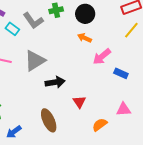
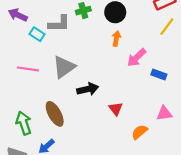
gray L-shape: (33, 21) -> (59, 24), turned -50
orange arrow: (84, 38) -> (116, 38), turned 80
brown ellipse: (49, 120) -> (55, 114), moved

